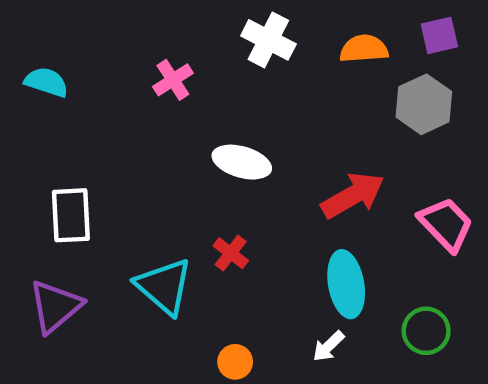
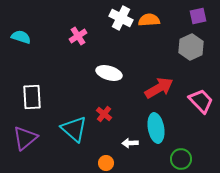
orange semicircle: (364, 49) -> (149, 20), moved
green circle: (426, 331) -> (181, 159), moved
white arrow: (328, 346) -> (130, 143), moved, turned 42

